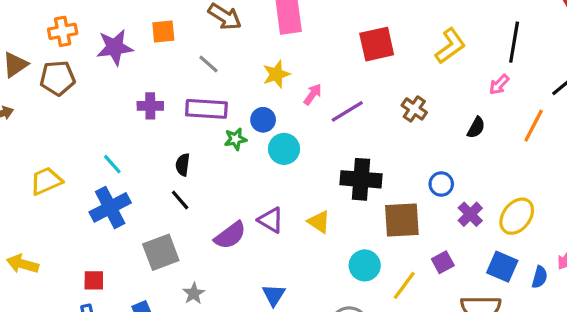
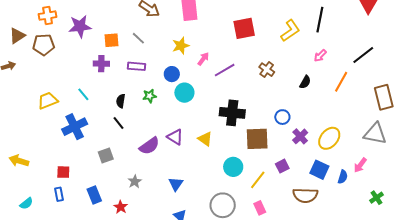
orange square: (163, 32) -> (111, 40), moved
black line: (514, 42) -> (320, 20), moved
purple rectangle: (206, 109) -> (136, 66), size x0.7
green star: (235, 139) -> (150, 96), moved
cyan line: (112, 164) -> (83, 94), moved
yellow trapezoid: (46, 181) -> (48, 101), moved
gray square: (161, 252) -> (106, 156), size x0.7
gray star: (194, 293) -> (135, 181), moved

